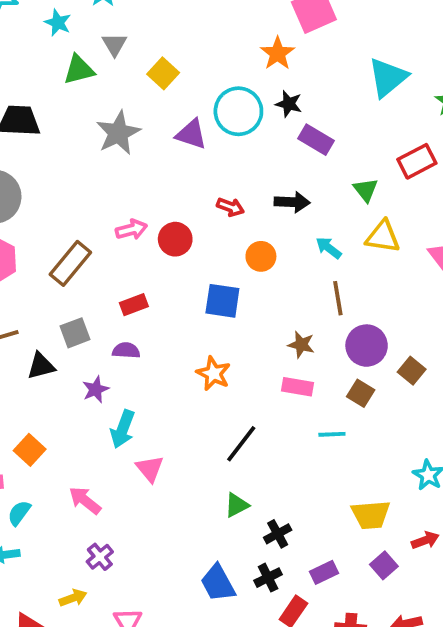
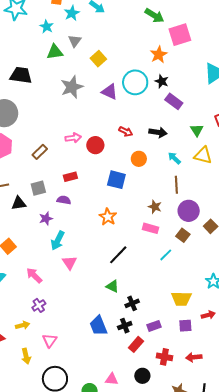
brown rectangle: (70, 263) -> (40, 152), size x0.7
cyan line: (332, 434) -> (166, 255), turned -48
green triangle: (237, 505) -> (112, 286), turned 48
purple square: (384, 565) -> (185, 326), turned 32

